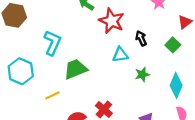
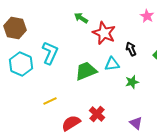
green trapezoid: (75, 69) -> (86, 71), moved
cyan hexagon: (21, 71) -> (21, 64), moved

